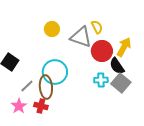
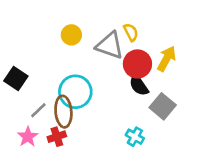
black semicircle: (117, 66) -> (139, 85), moved
cyan cross: (101, 80) -> (135, 137), moved, turned 32
red cross: (41, 106) -> (57, 137), turned -32

